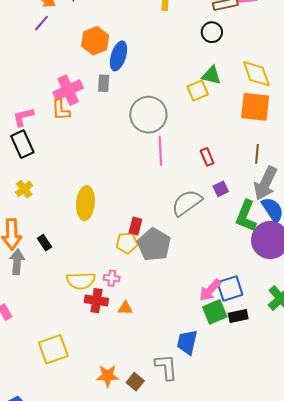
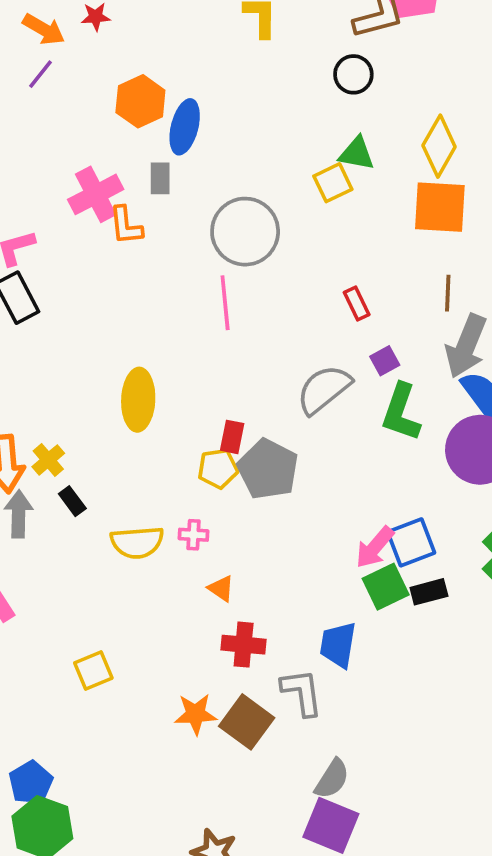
yellow diamond: (256, 74) -> (439, 146), turned 52
orange L-shape: (61, 110) -> (126, 225), moved
pink line: (160, 151) -> (225, 303), moved
yellow cross: (24, 189) -> (48, 460), moved
green L-shape: (246, 216) -> (401, 412), moved
black rectangle: (45, 243) -> (72, 501), moved
red cross: (96, 301) -> (244, 645), moved
orange triangle: (125, 308) -> (221, 588), turned 35
yellow square: (53, 349) -> (93, 670), size x0.7
brown square: (135, 382) -> (247, 722), size x1.6

